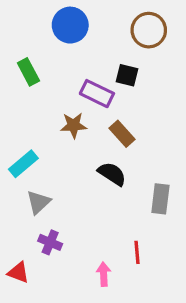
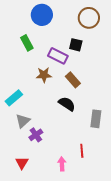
green rectangle: (28, 72) -> (27, 43), moved
purple cross: (50, 242) -> (36, 135), moved, turned 32
red triangle: (18, 272) -> (22, 163), moved, turned 40

